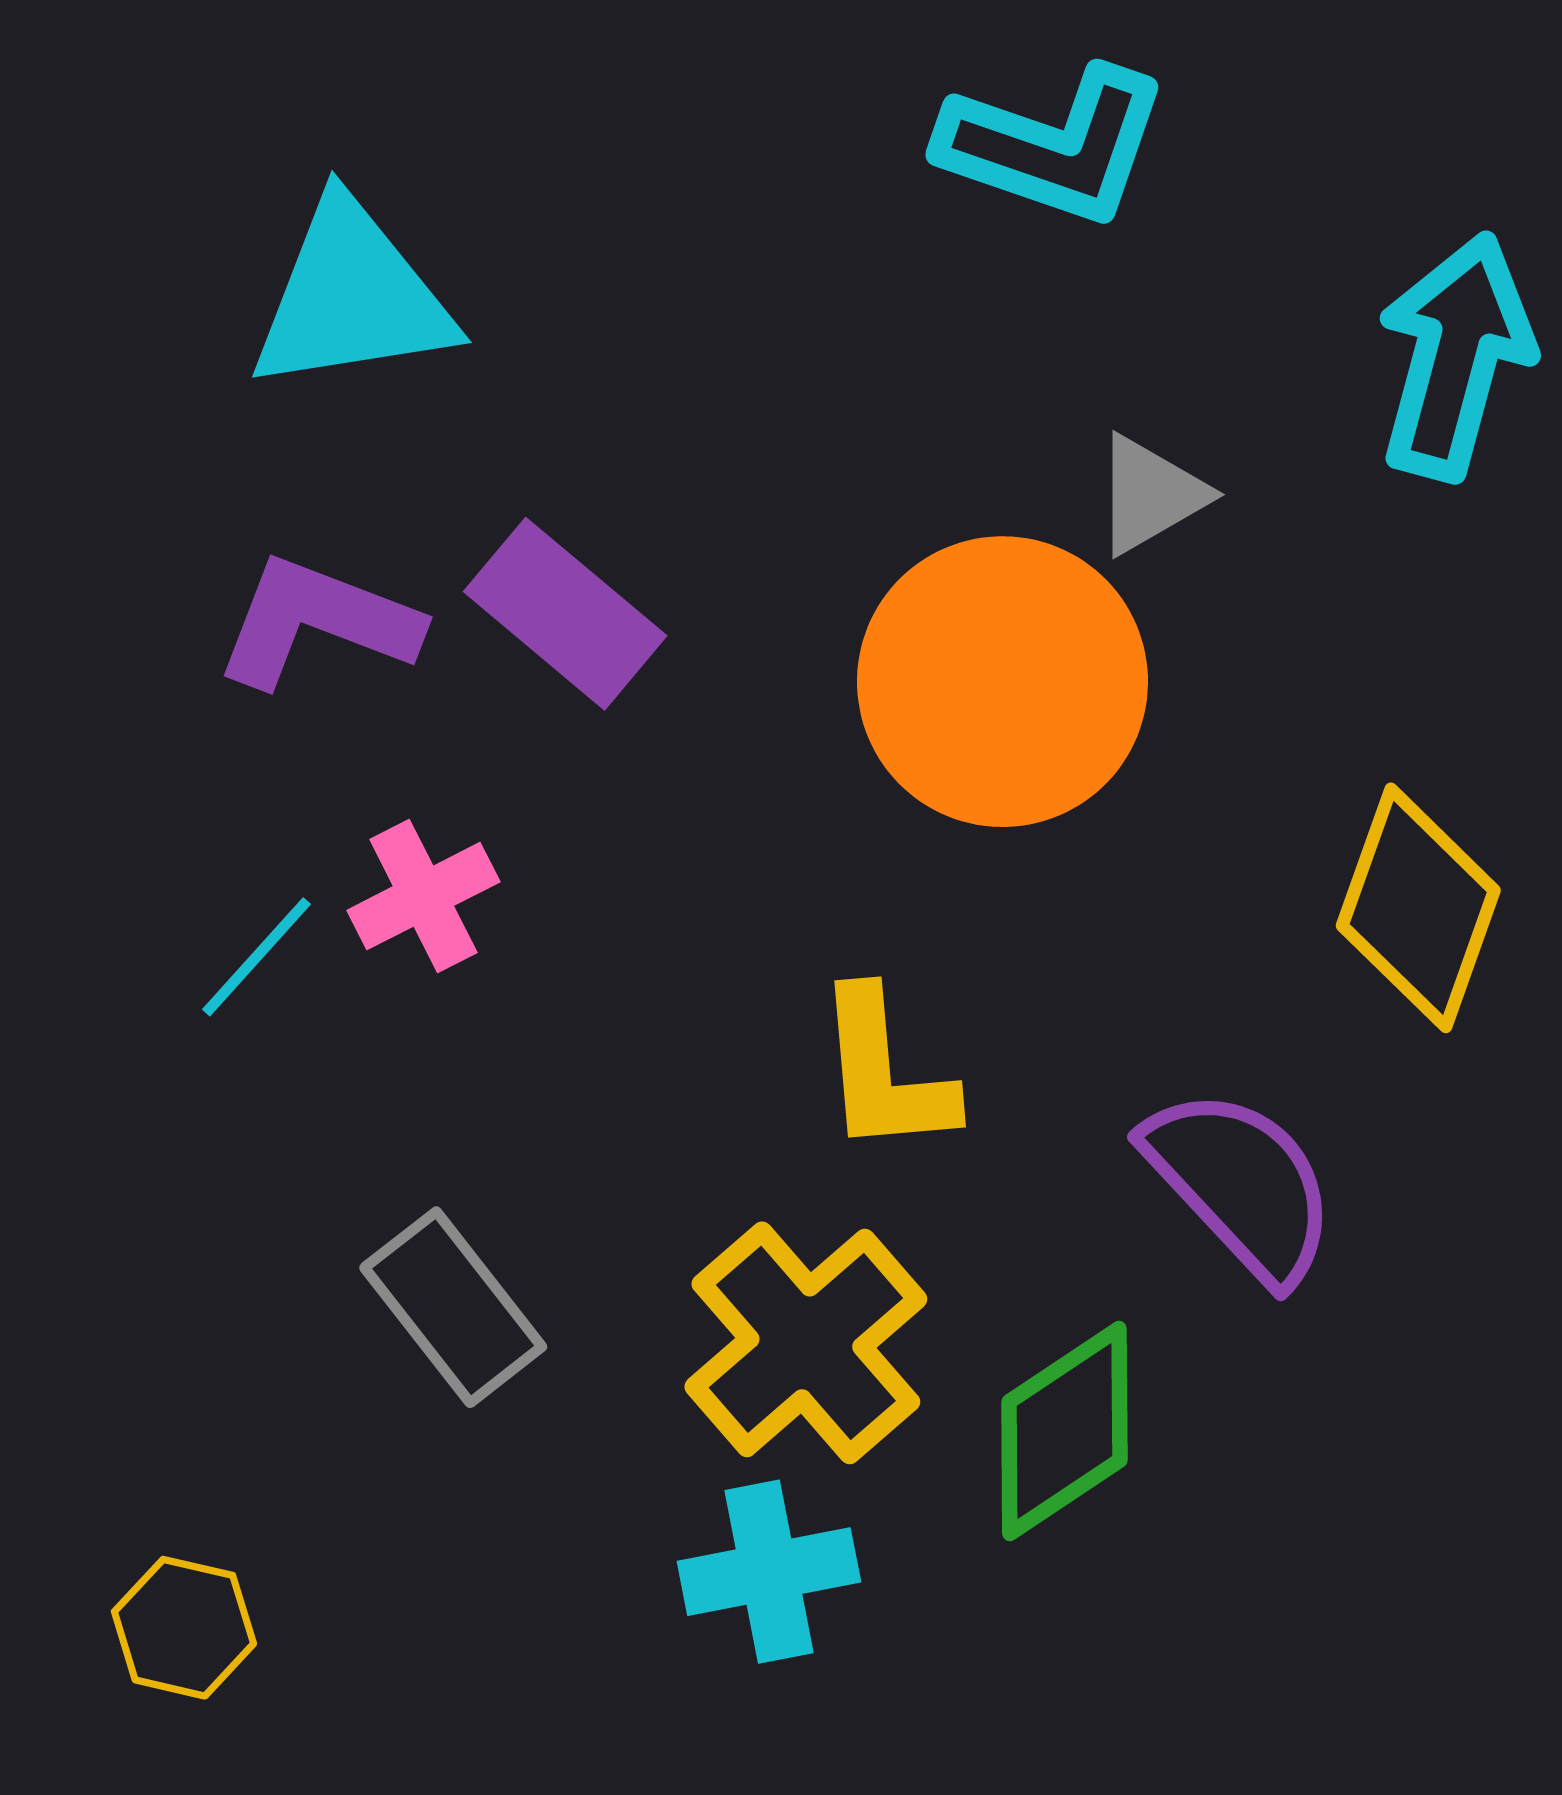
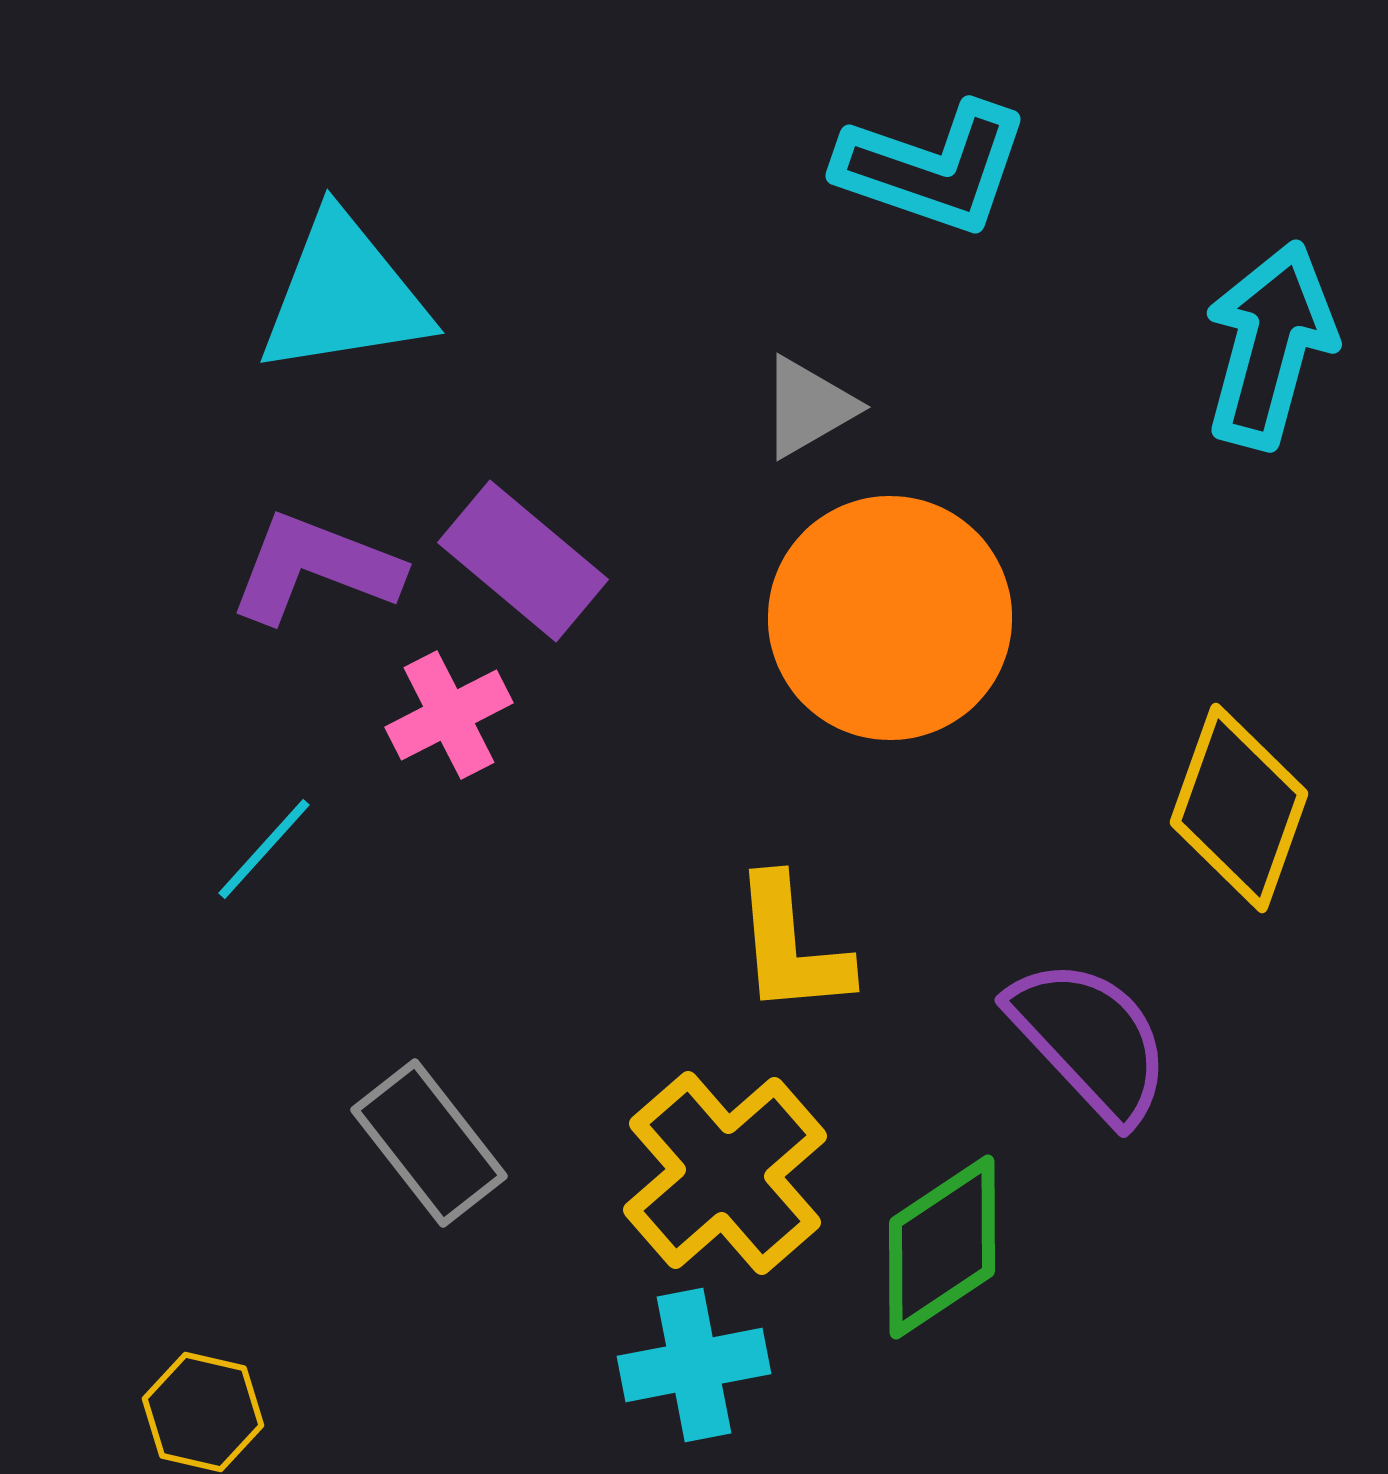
gray triangle: (1150, 495) -> (808, 407), moved
pink cross: (423, 896) -> (449, 715), moved

